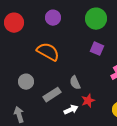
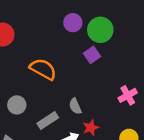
purple circle: (53, 18) -> (73, 23), moved
purple square: (97, 49) -> (92, 55), moved, turned 32

